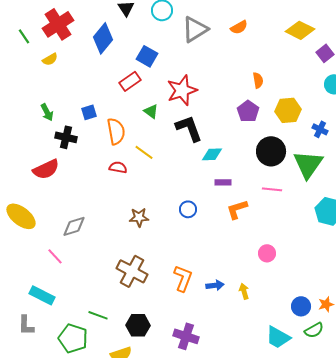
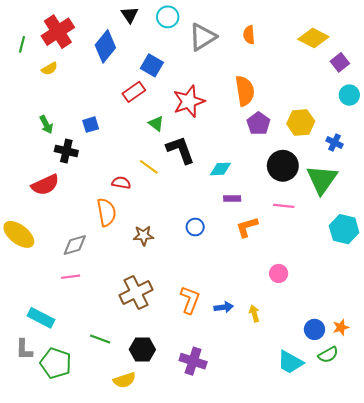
orange semicircle: (239, 27) -> (249, 35), turned 114
green line: (24, 36) -> (22, 44), turned 49
orange semicircle: (258, 80) -> (245, 91), moved, size x1.8
black L-shape: (189, 128) -> (180, 150), moved
orange semicircle: (116, 131) -> (106, 212), moved
pink line: (55, 256) -> (71, 277), moved, turned -54
brown cross: (132, 271) -> (136, 292), turned 36
green pentagon: (73, 338) -> (56, 363), moved

